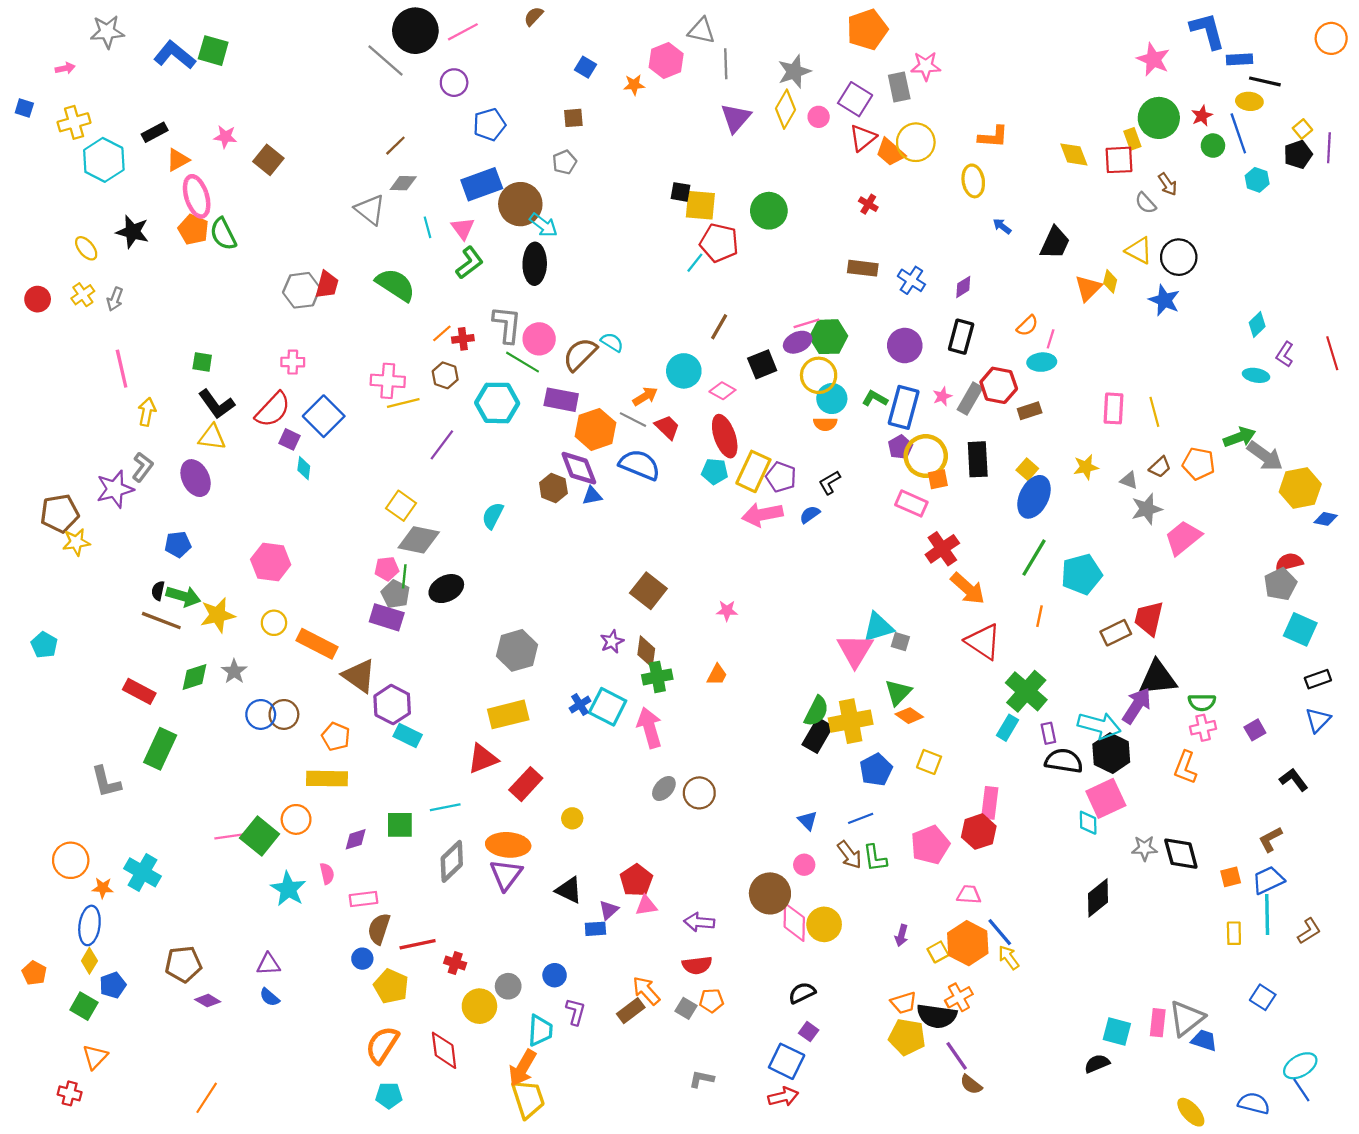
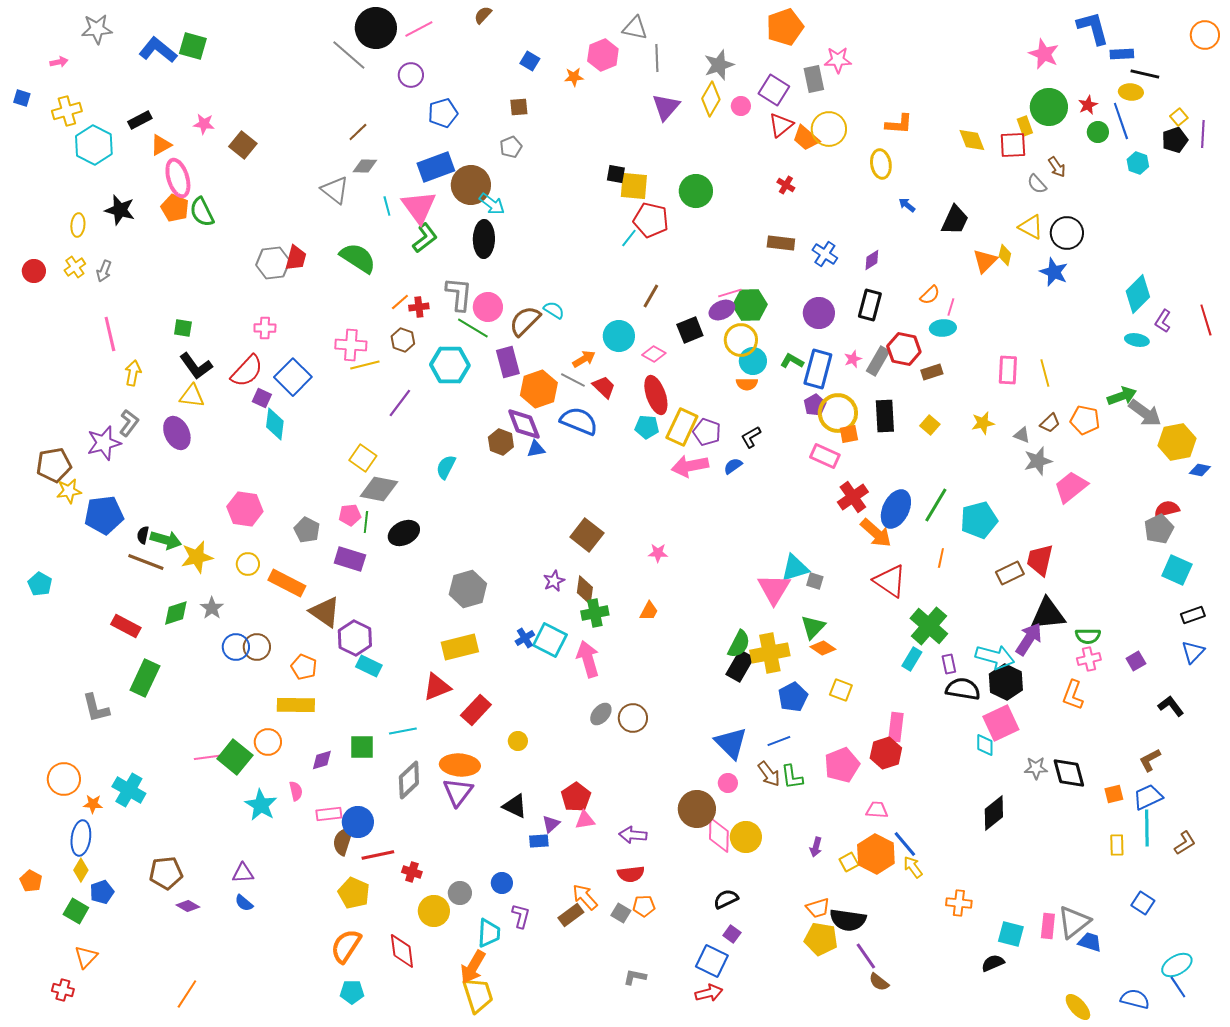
pink triangle: (463, 228) -> (419, 207), size x1.6
yellow ellipse: (86, 248) -> (78, 225), turned 45
cyan diamond: (1257, 325) -> (1138, 294), size x1.6
purple rectangle: (561, 400) -> (508, 362), turned 64
cyan diamond: (304, 468) -> (275, 424), size x1.5
blue ellipse: (1034, 497) -> (896, 509), moved
blue pentagon: (178, 544) -> (104, 515), moved, size x1.6
gray pentagon: (395, 594) -> (307, 530), moved
blue triangle: (808, 821) -> (731, 743), size x1.8
blue circle: (362, 959) -> (358, 822), moved, size x1.6
orange cross: (959, 997) -> (959, 903), moved, turned 35

